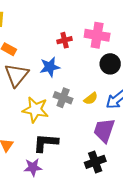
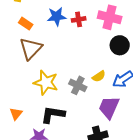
blue star: (50, 67) -> (57, 16), moved
gray cross: (63, 98) -> (78, 85), moved

